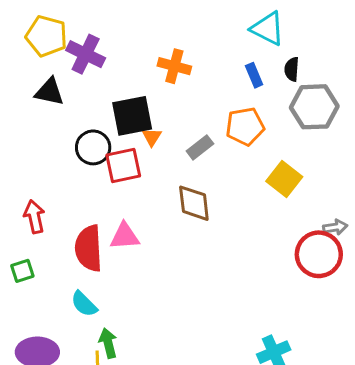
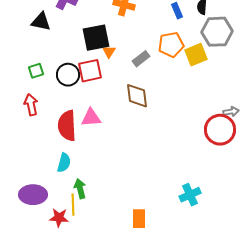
black circle: (93, 147) -> (68, 75), moved
yellow square: (284, 179) -> (196, 55), moved, turned 30
green square: (22, 271) -> (36, 71), moved
cyan semicircle: (84, 304) -> (64, 163), turned -120

